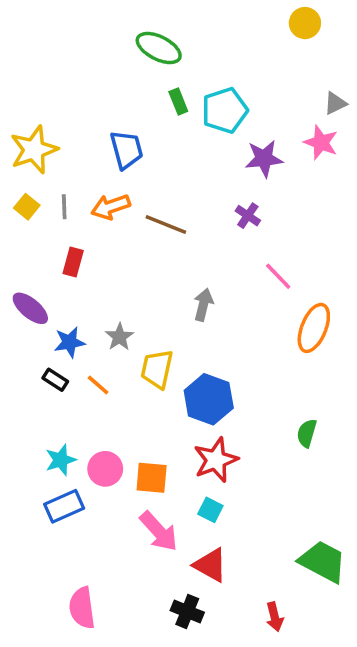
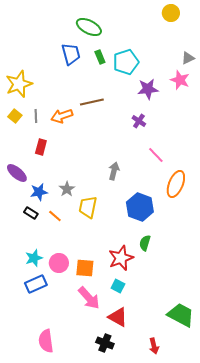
blue trapezoid: (127, 150) -> (71, 54), moved
brown line: (166, 225) -> (92, 102), moved, turned -35
blue hexagon: (209, 399) -> (140, 207), moved
green semicircle: (307, 433) -> (145, 243), moved

